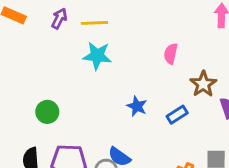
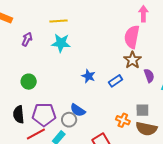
purple arrow: (59, 18) -> (27, 39), moved
pink semicircle: (171, 54) -> (132, 37), moved, size x1.6

